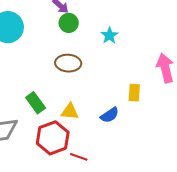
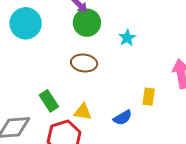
green circle: (69, 23) -> (87, 23), size x1.4

